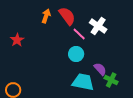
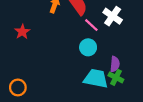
purple semicircle: (100, 69) -> (115, 64), turned 48
green cross: (111, 80) -> (116, 77), moved

